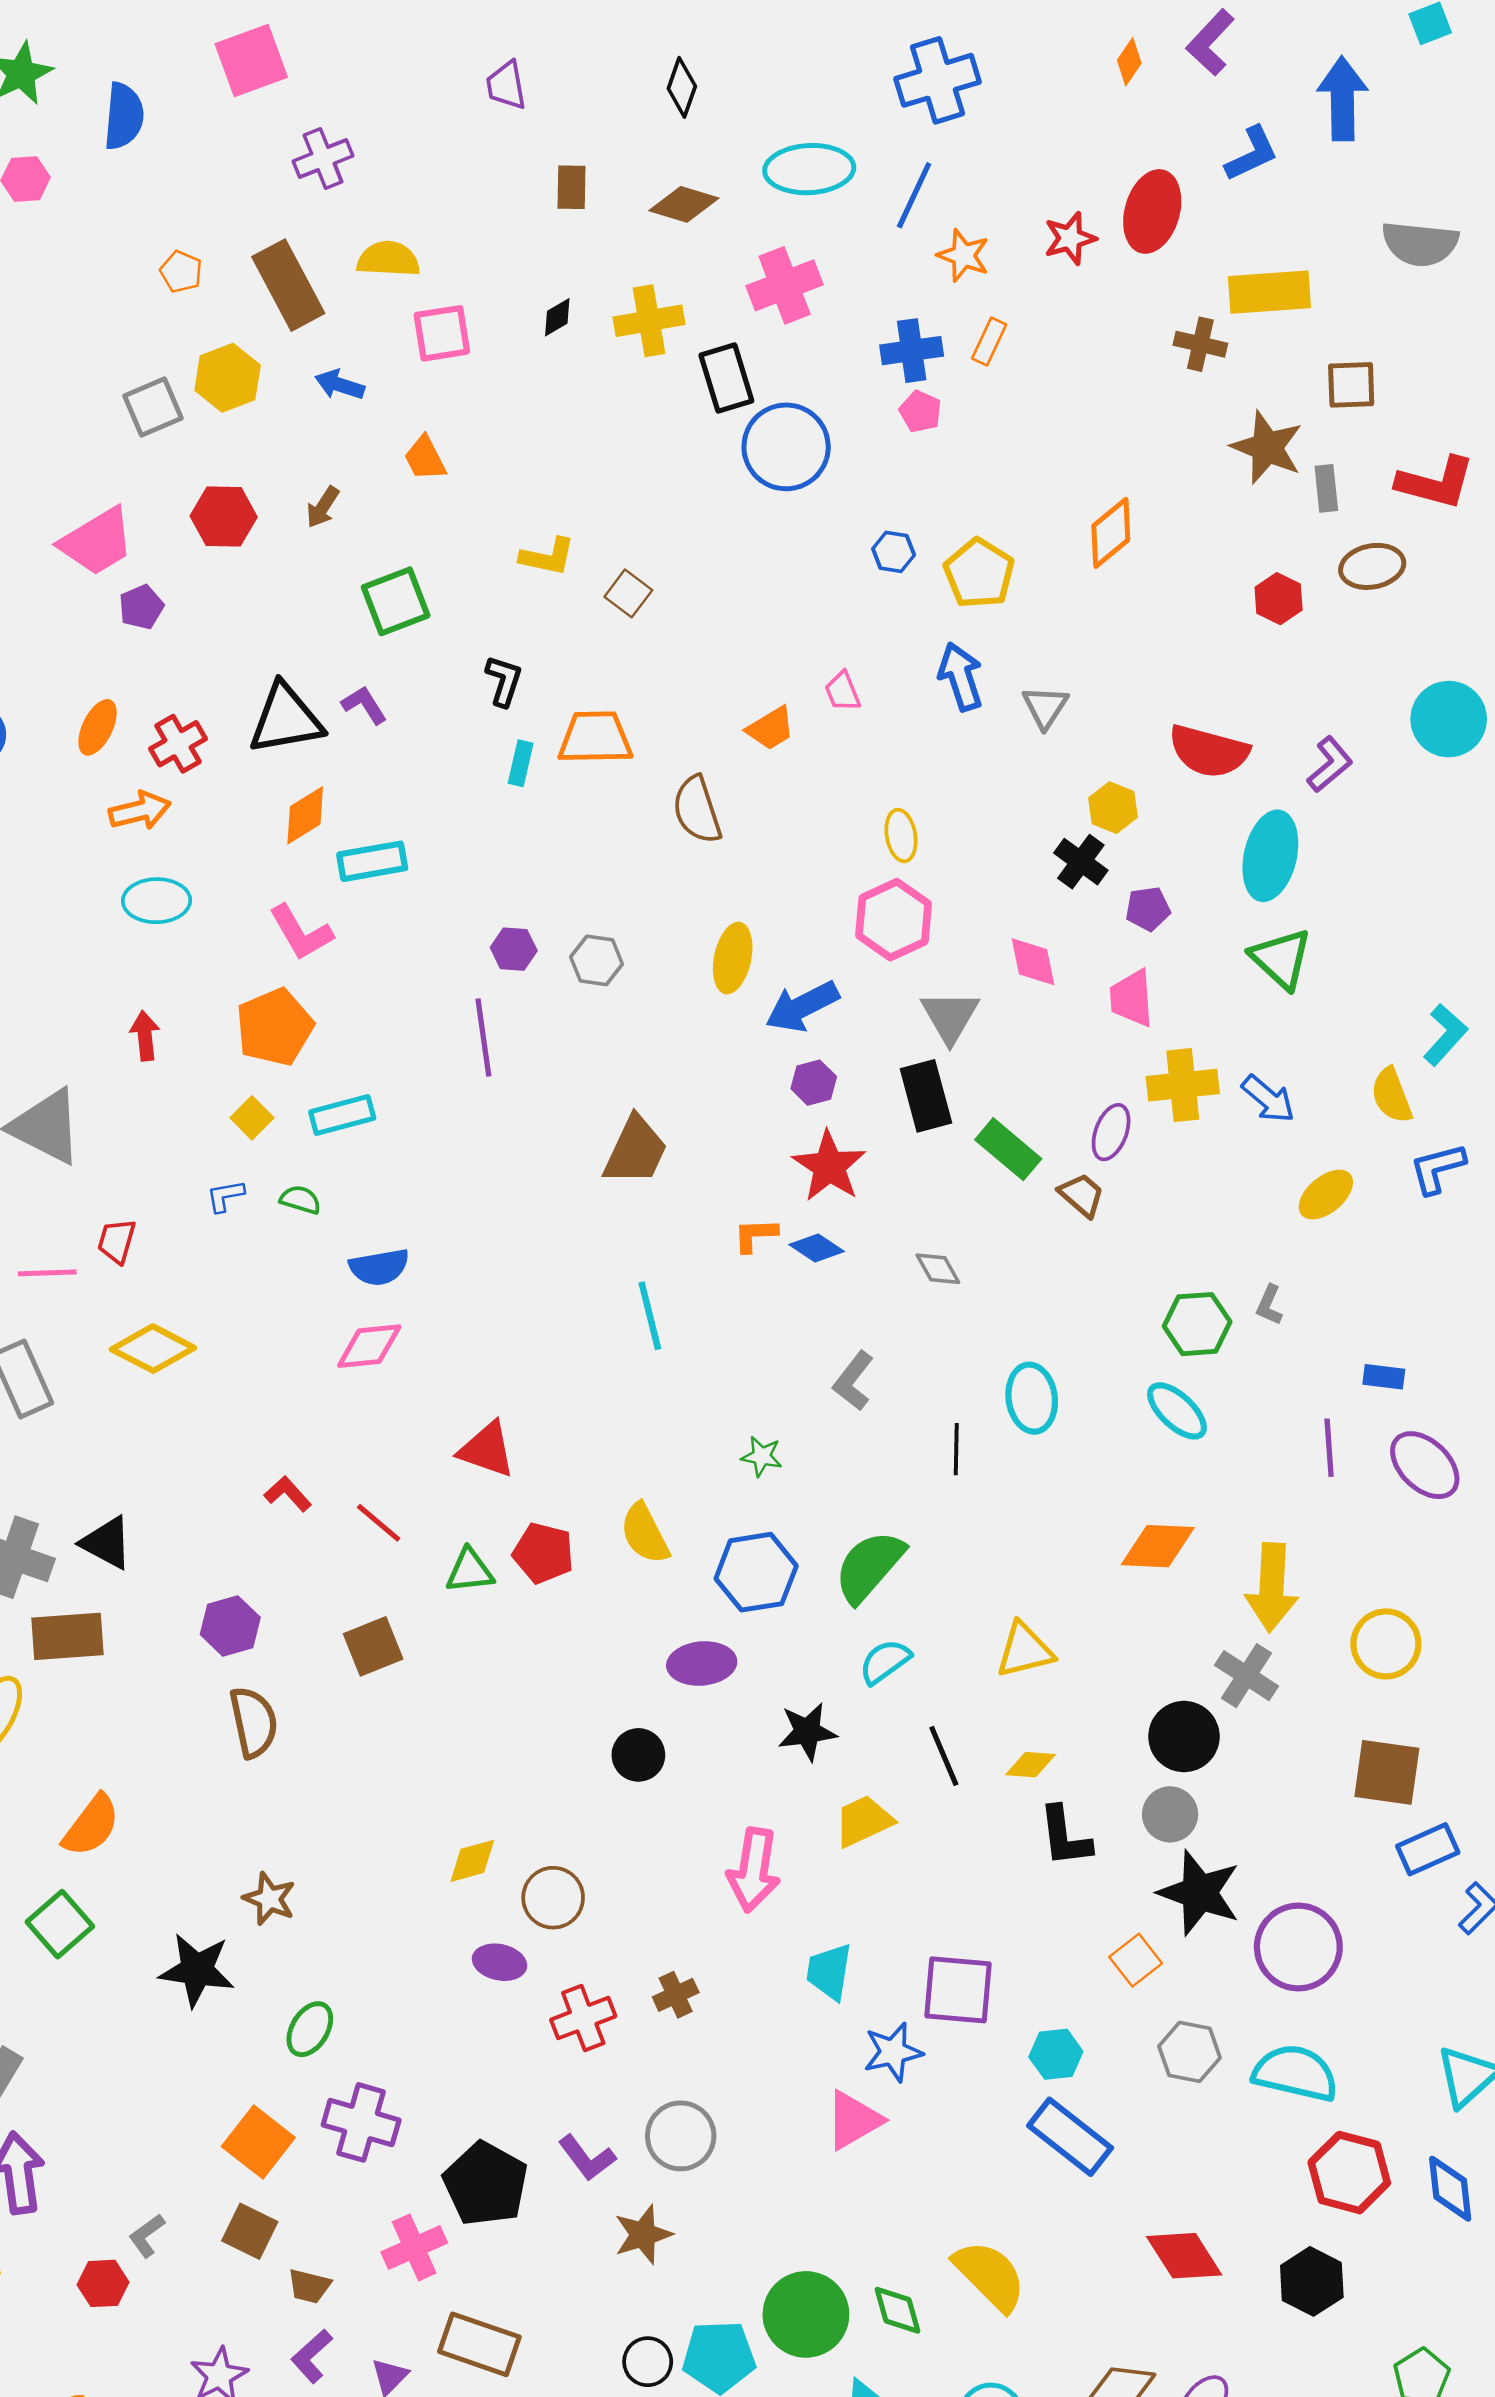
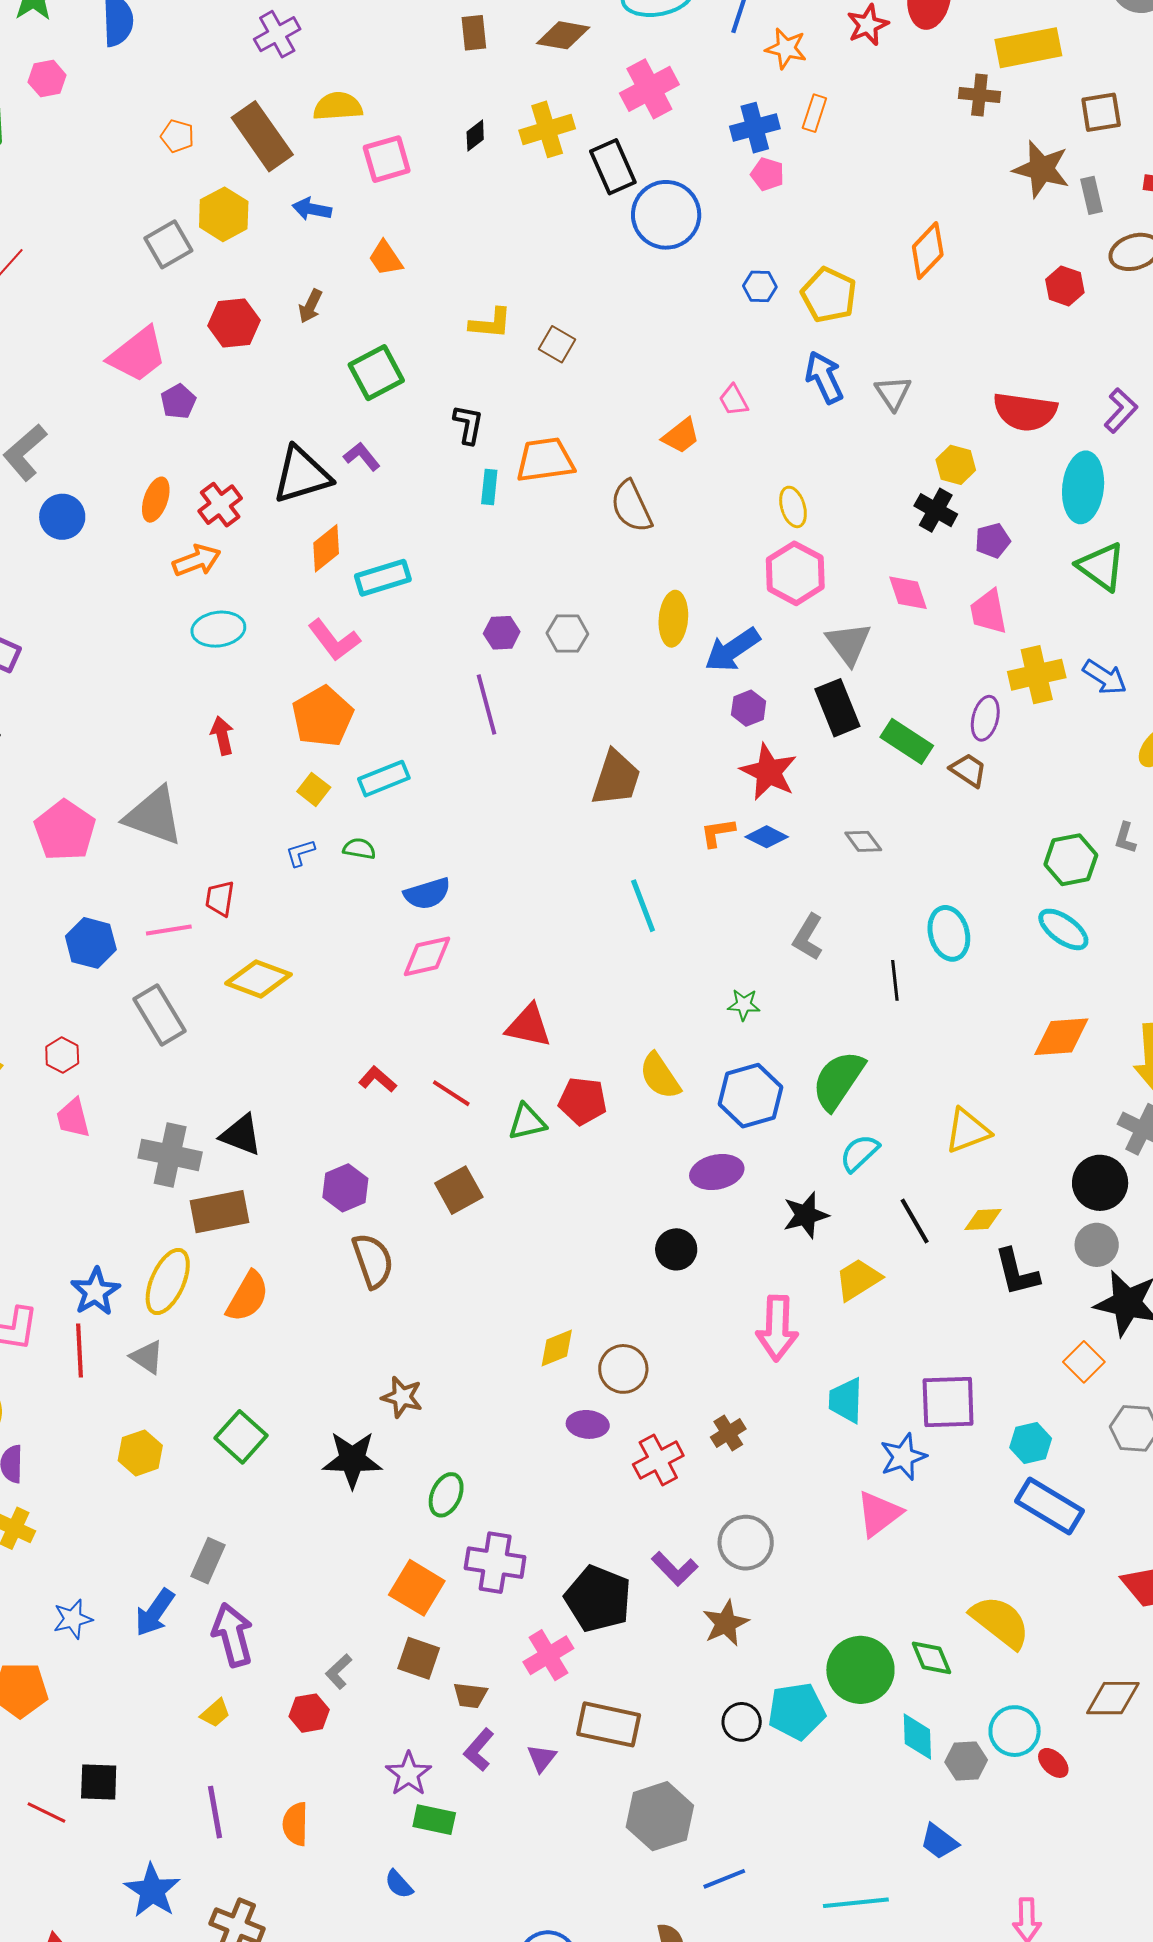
orange semicircle: (91, 1826) -> (248, 1297), moved

